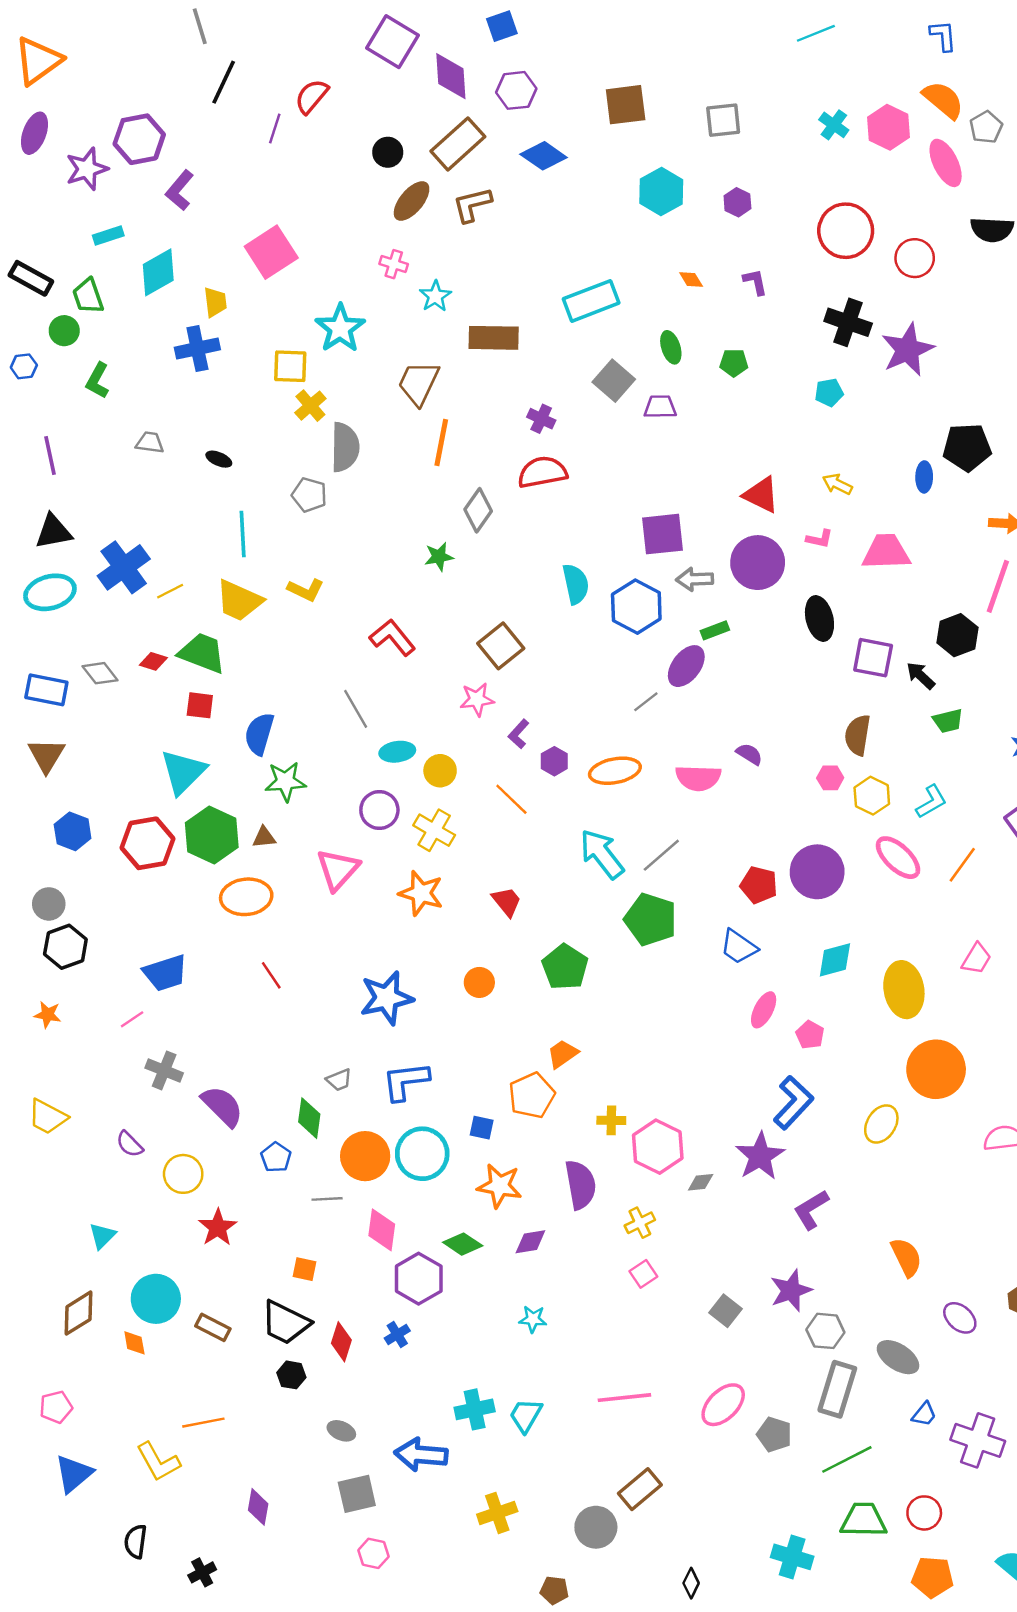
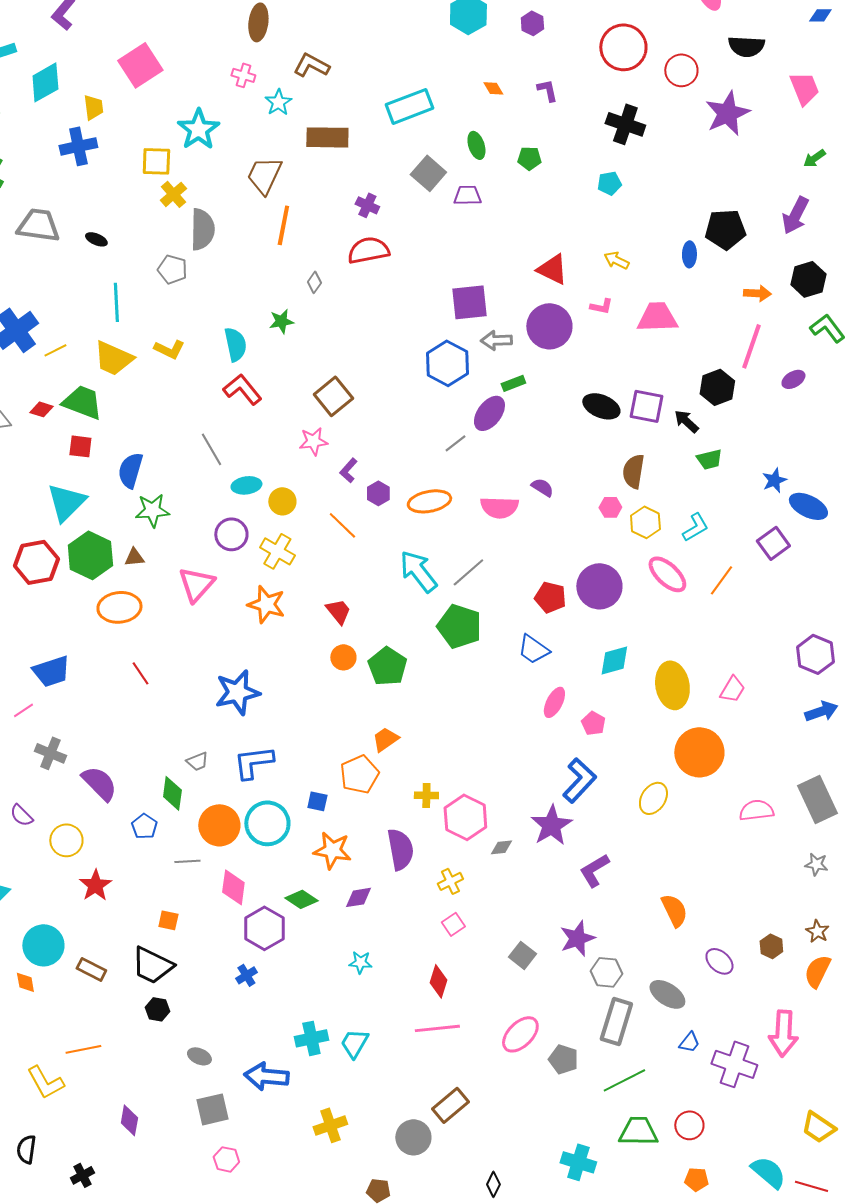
brown ellipse: (412, 201) -> (258, 22), turned -33
brown L-shape: (472, 205) -> (311, 65), moved, turned 42
purple star: (908, 350) -> (727, 113), moved
gray trapezoid: (150, 442) -> (38, 225), size x1.8
gray diamond: (478, 510) -> (314, 282), size x0.6
cyan semicircle: (576, 584) -> (235, 344), moved
black ellipse: (819, 618) -> (601, 406), moved, turned -54
pink trapezoid: (976, 959) -> (732, 689), moved
orange circle: (479, 982) -> (343, 657), moved
red diamond: (341, 1342) -> (438, 981), moved
orange pentagon: (932, 1577) -> (696, 1179), size x0.7

